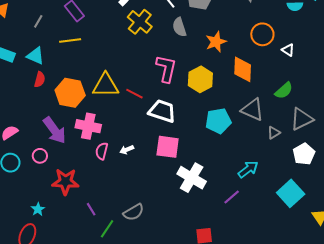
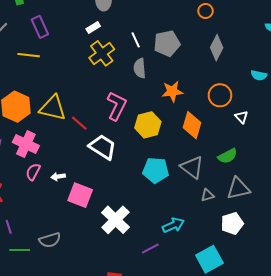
pink square: (168, 147) -> (80, 195), moved
green line: (107, 229) -> (20, 250), turned 42

